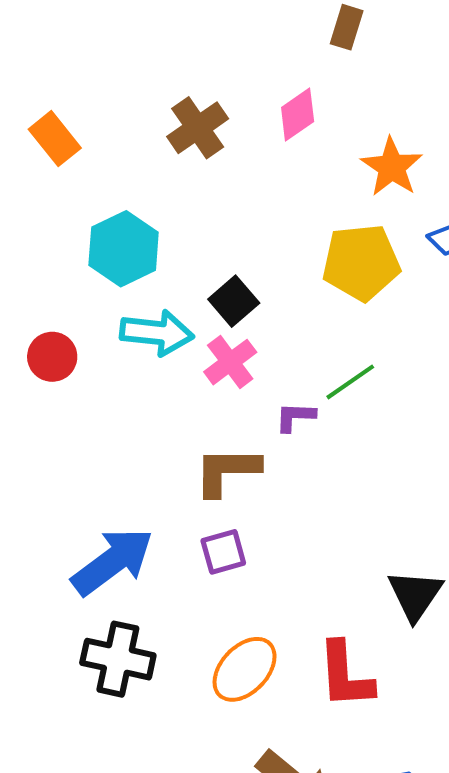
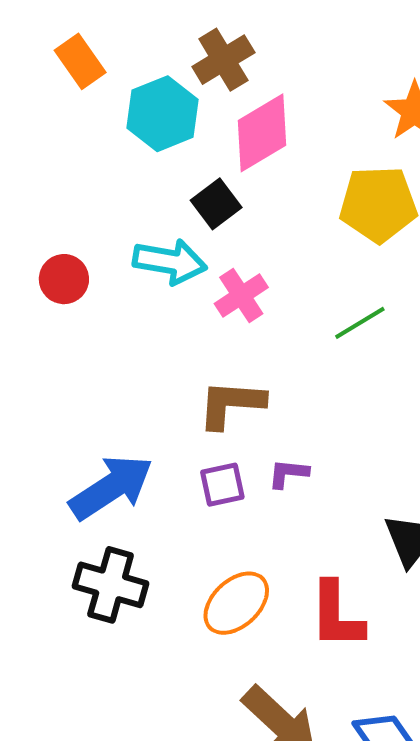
pink diamond: (298, 114) -> (262, 133), moved, size x1.5
cyan hexagon: (124, 249) -> (163, 114), moved
black square: (234, 301) -> (216, 204), moved
purple L-shape: (295, 417) -> (288, 473), moved

